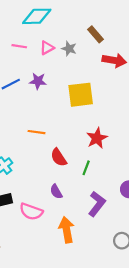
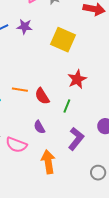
yellow square: (81, 95) -> (63, 40), turned 30
orange line: (36, 132) -> (20, 90), moved

